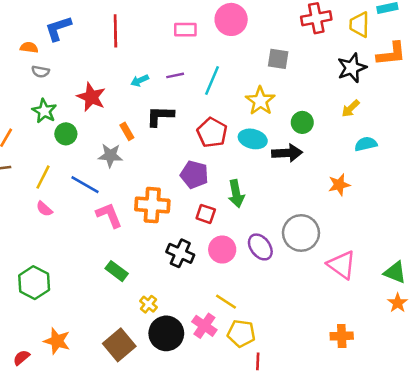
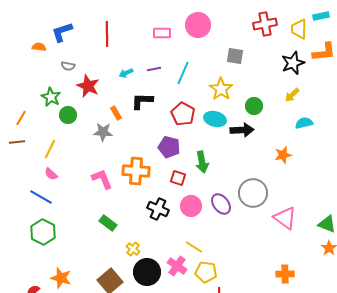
gray semicircle: (40, 72) -> (68, 66), moved
blue line: (85, 185) -> (41, 197), moved

